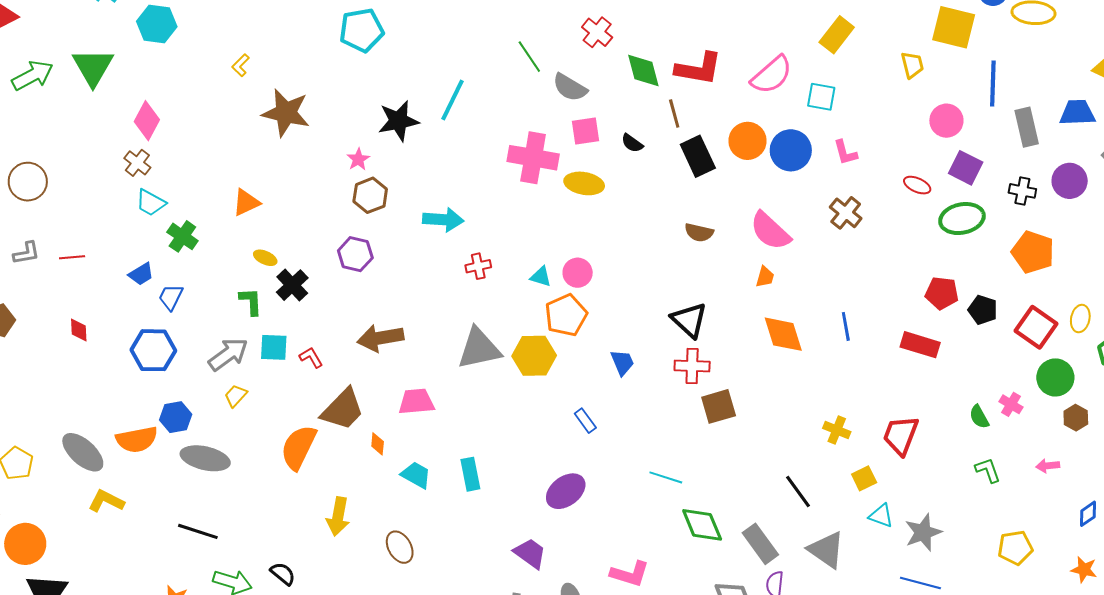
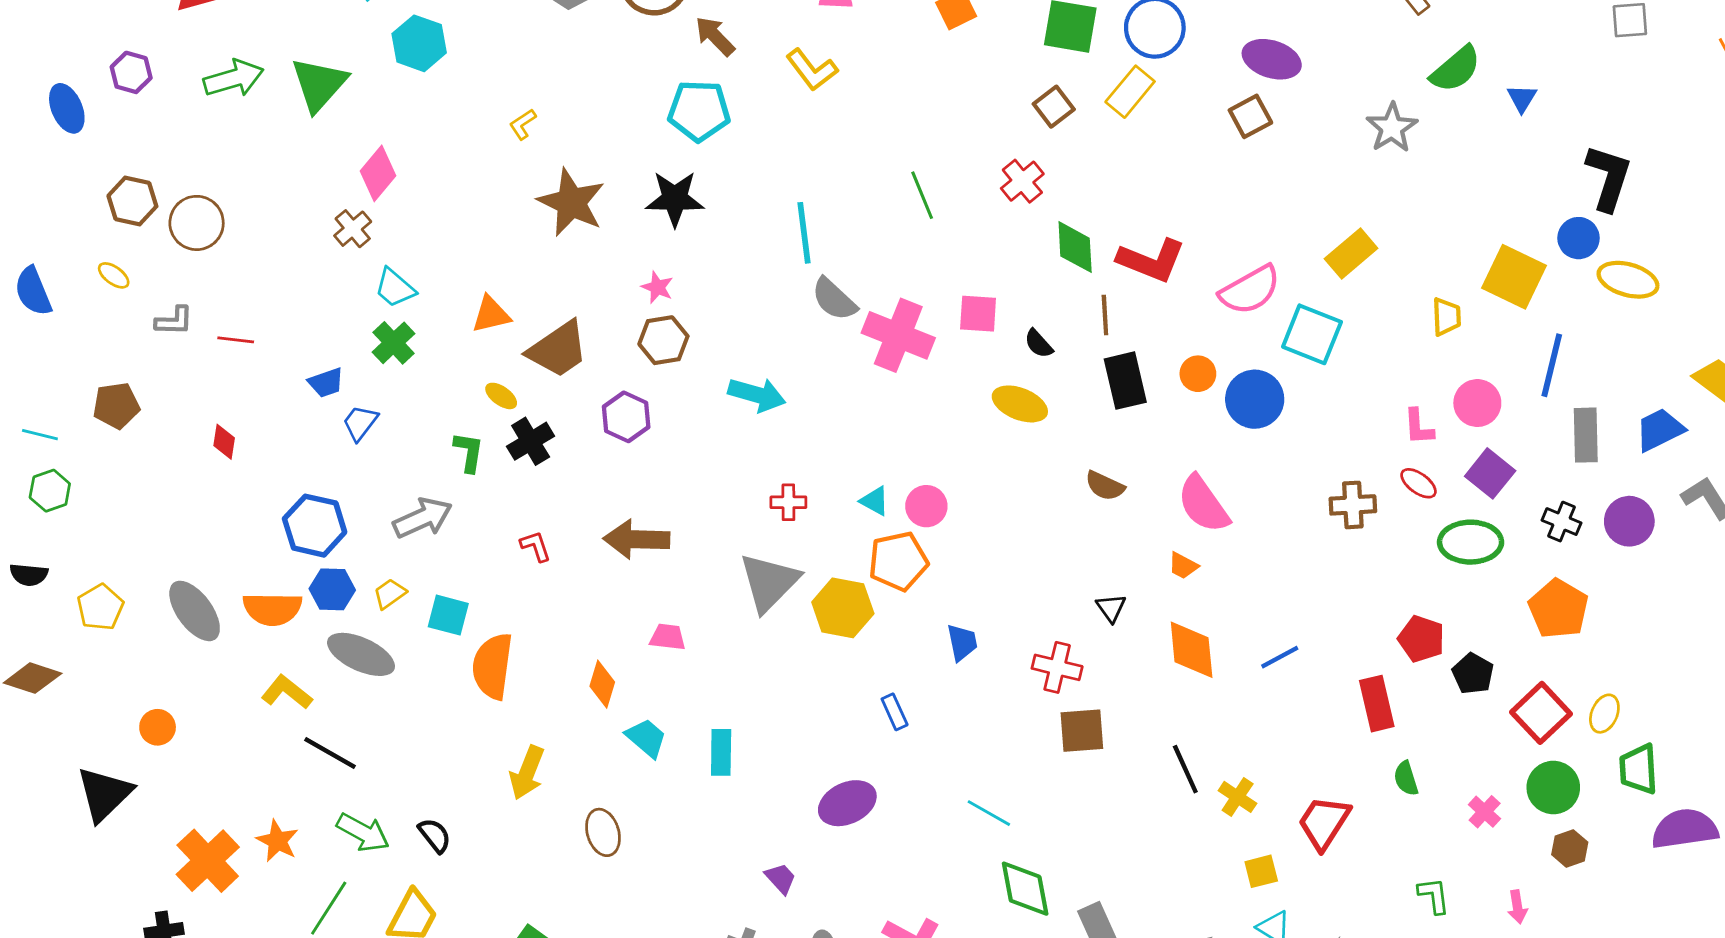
gray semicircle: (570, 87) -> (834, 299), moved
cyan square: (821, 97) -> (1312, 334), size x1.4
cyan line: (452, 100) -> (804, 233), turned -45
blue trapezoid: (1077, 113) -> (1660, 430), turned -36
black star: (398, 121) -> (675, 199), moved
orange circle: (748, 141) -> (1198, 374), size x0.7
pink L-shape: (845, 153) -> (1418, 427), moved
pink star: (358, 159) -> (657, 287), turned -30
yellow ellipse: (584, 183) -> (1020, 404), moved
cyan trapezoid: (151, 203) -> (395, 288), moved
brown cross: (846, 213) -> (1353, 505), moved, turned 36
red cross: (478, 266) -> (788, 502), moved
orange trapezoid: (765, 277) -> (1183, 566), turned 90
black triangle: (689, 320) -> (1111, 608), moved, size x0.6
blue line: (846, 326) -> (1280, 657), turned 60
red rectangle: (920, 345) -> (1377, 704), turned 48
cyan square: (274, 347) -> (448, 615), moved
gray triangle: (479, 349) -> (769, 582), turned -45
blue hexagon: (153, 350) -> (315, 526), moved
yellow trapezoid: (236, 396) -> (390, 594), moved
pink trapezoid: (416, 402) -> (668, 637), size x0.7
brown trapezoid: (343, 409) -> (558, 349), moved
green semicircle: (979, 417) -> (1406, 778), moved
orange diamond: (378, 444) -> (602, 684), size x1.4
orange semicircle: (299, 447) -> (493, 666), turned -30
pink arrow: (1048, 466) -> (1517, 907), turned -105
black line: (798, 491) -> (1185, 769), moved
yellow L-shape: (106, 501) -> (287, 692), moved
orange circle: (25, 544) -> (158, 727), moved, size x0.6
purple trapezoid: (530, 553) -> (781, 878), size x0.7

